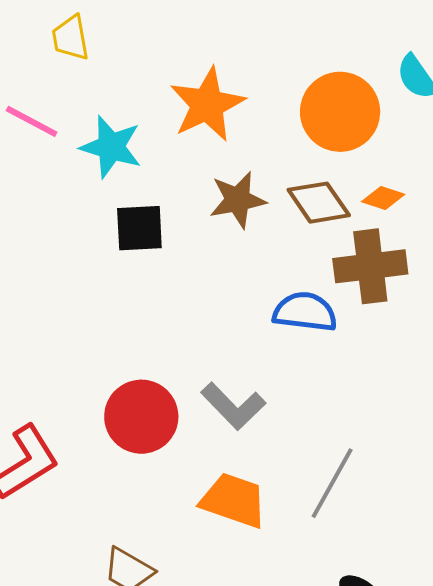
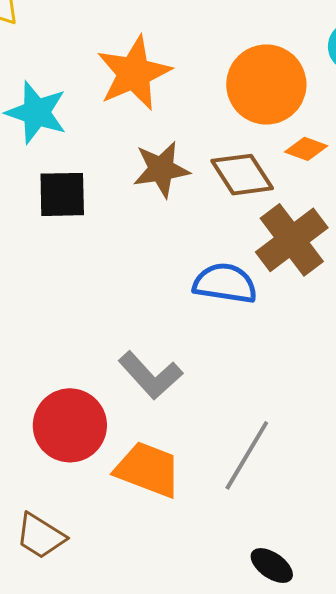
orange diamond: (383, 198) -> (306, 149), moved
brown cross: (370, 266) -> (292, 240), turned -32
red circle: (141, 417) -> (70, 425), moved

